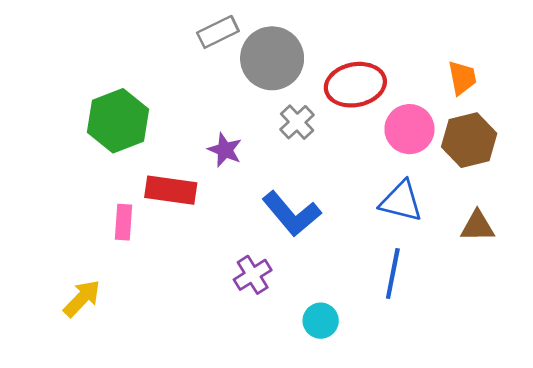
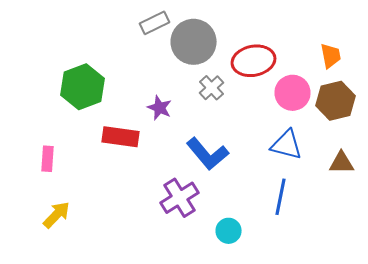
pink rectangle: (124, 222) -> (48, 159), moved
purple cross: (253, 275) -> (180, 198), size x1.4

